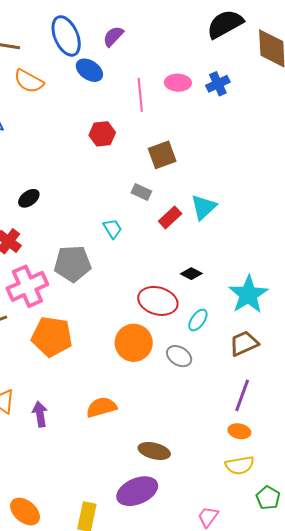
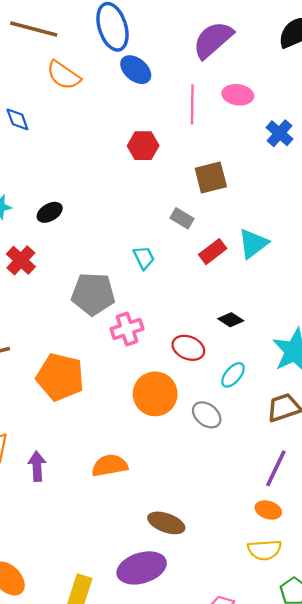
purple semicircle: (113, 36) -> (213, 40), moved, size x1.6
blue cross: (218, 84) -> (280, 133), moved, turned -30
pink cross: (27, 286) -> (127, 329), moved, size x0.7
red ellipse: (158, 301) -> (188, 348), size x0.7

